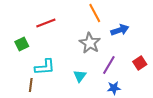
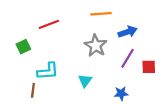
orange line: (95, 13) -> (101, 14), turned -66
red square: (140, 63) -> (149, 67), turned 32
purple line: (109, 65) -> (128, 58), moved

